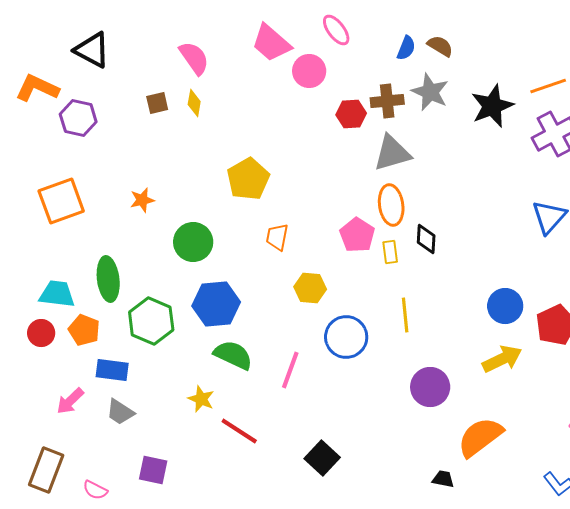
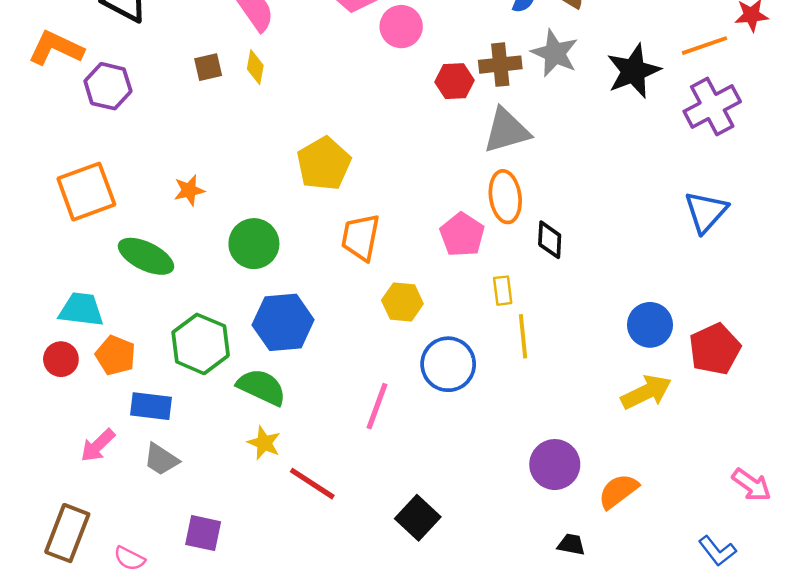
orange trapezoid: (277, 237) -> (361, 237), size x1.4
yellow rectangle: (390, 252) -> (503, 291), moved
green ellipse: (108, 279) -> (146, 256), moved, turned -57
green semicircle: (233, 355) -> (262, 387), moved
purple circle: (430, 387) -> (555, 465), moved
orange semicircle: (480, 437) -> (618, 491), size x0.7

